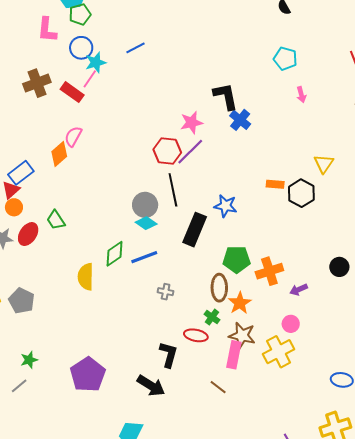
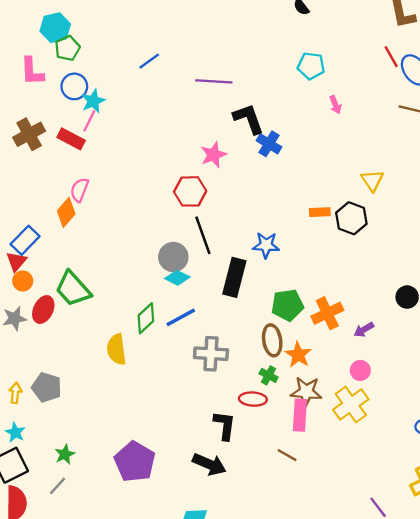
blue line: (136, 48) -> (149, 61), moved
purple line: (190, 152) -> (214, 81), moved, turned 56
green trapezoid: (56, 220) -> (73, 289), size x1.6
gray cross: (166, 292) -> (211, 354), size x1.8

